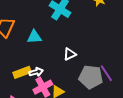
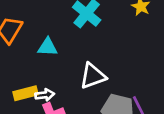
white triangle: (70, 54) -> (93, 76), size x1.5

